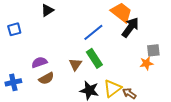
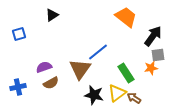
black arrow: (130, 27) -> (153, 36), moved
blue line: (93, 32) -> (98, 52), moved
green rectangle: (94, 58) -> (126, 73), moved
brown triangle: (75, 64) -> (80, 69), size x1.6

